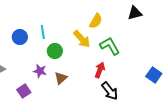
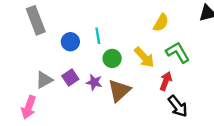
yellow arrow: (82, 39) -> (144, 57), moved
brown triangle: (61, 78) -> (119, 91), size x1.5
purple square: (24, 91) -> (70, 77), moved

